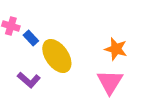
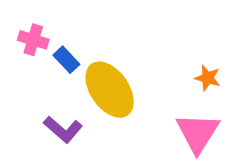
orange star: (116, 49) -> (208, 78), size x0.7

